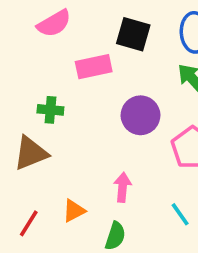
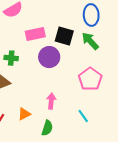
black square: (133, 34) -> (64, 36), moved
purple circle: (140, 115) -> (49, 57), moved

